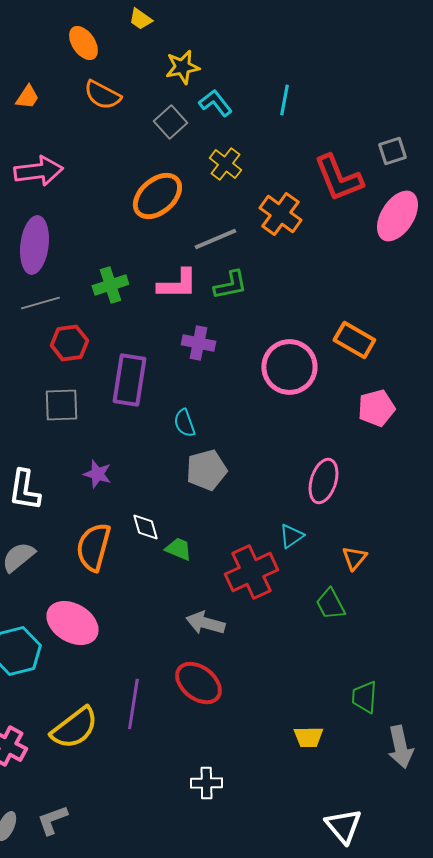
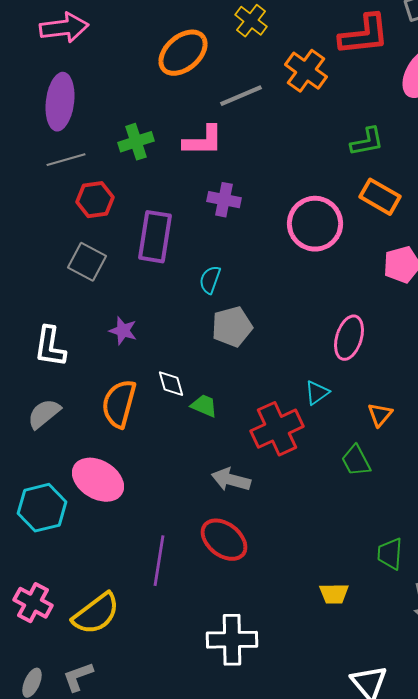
red L-shape: (338, 178) -> (364, 35), turned -74
green L-shape: (230, 285) -> (367, 142), moved
gray square: (61, 405) -> (87, 262), turned 30
cyan semicircle: (184, 423) -> (210, 280), turned 40
yellow semicircle: (74, 728) -> (96, 614), moved
white cross: (206, 783) -> (232, 640), size x1.6

